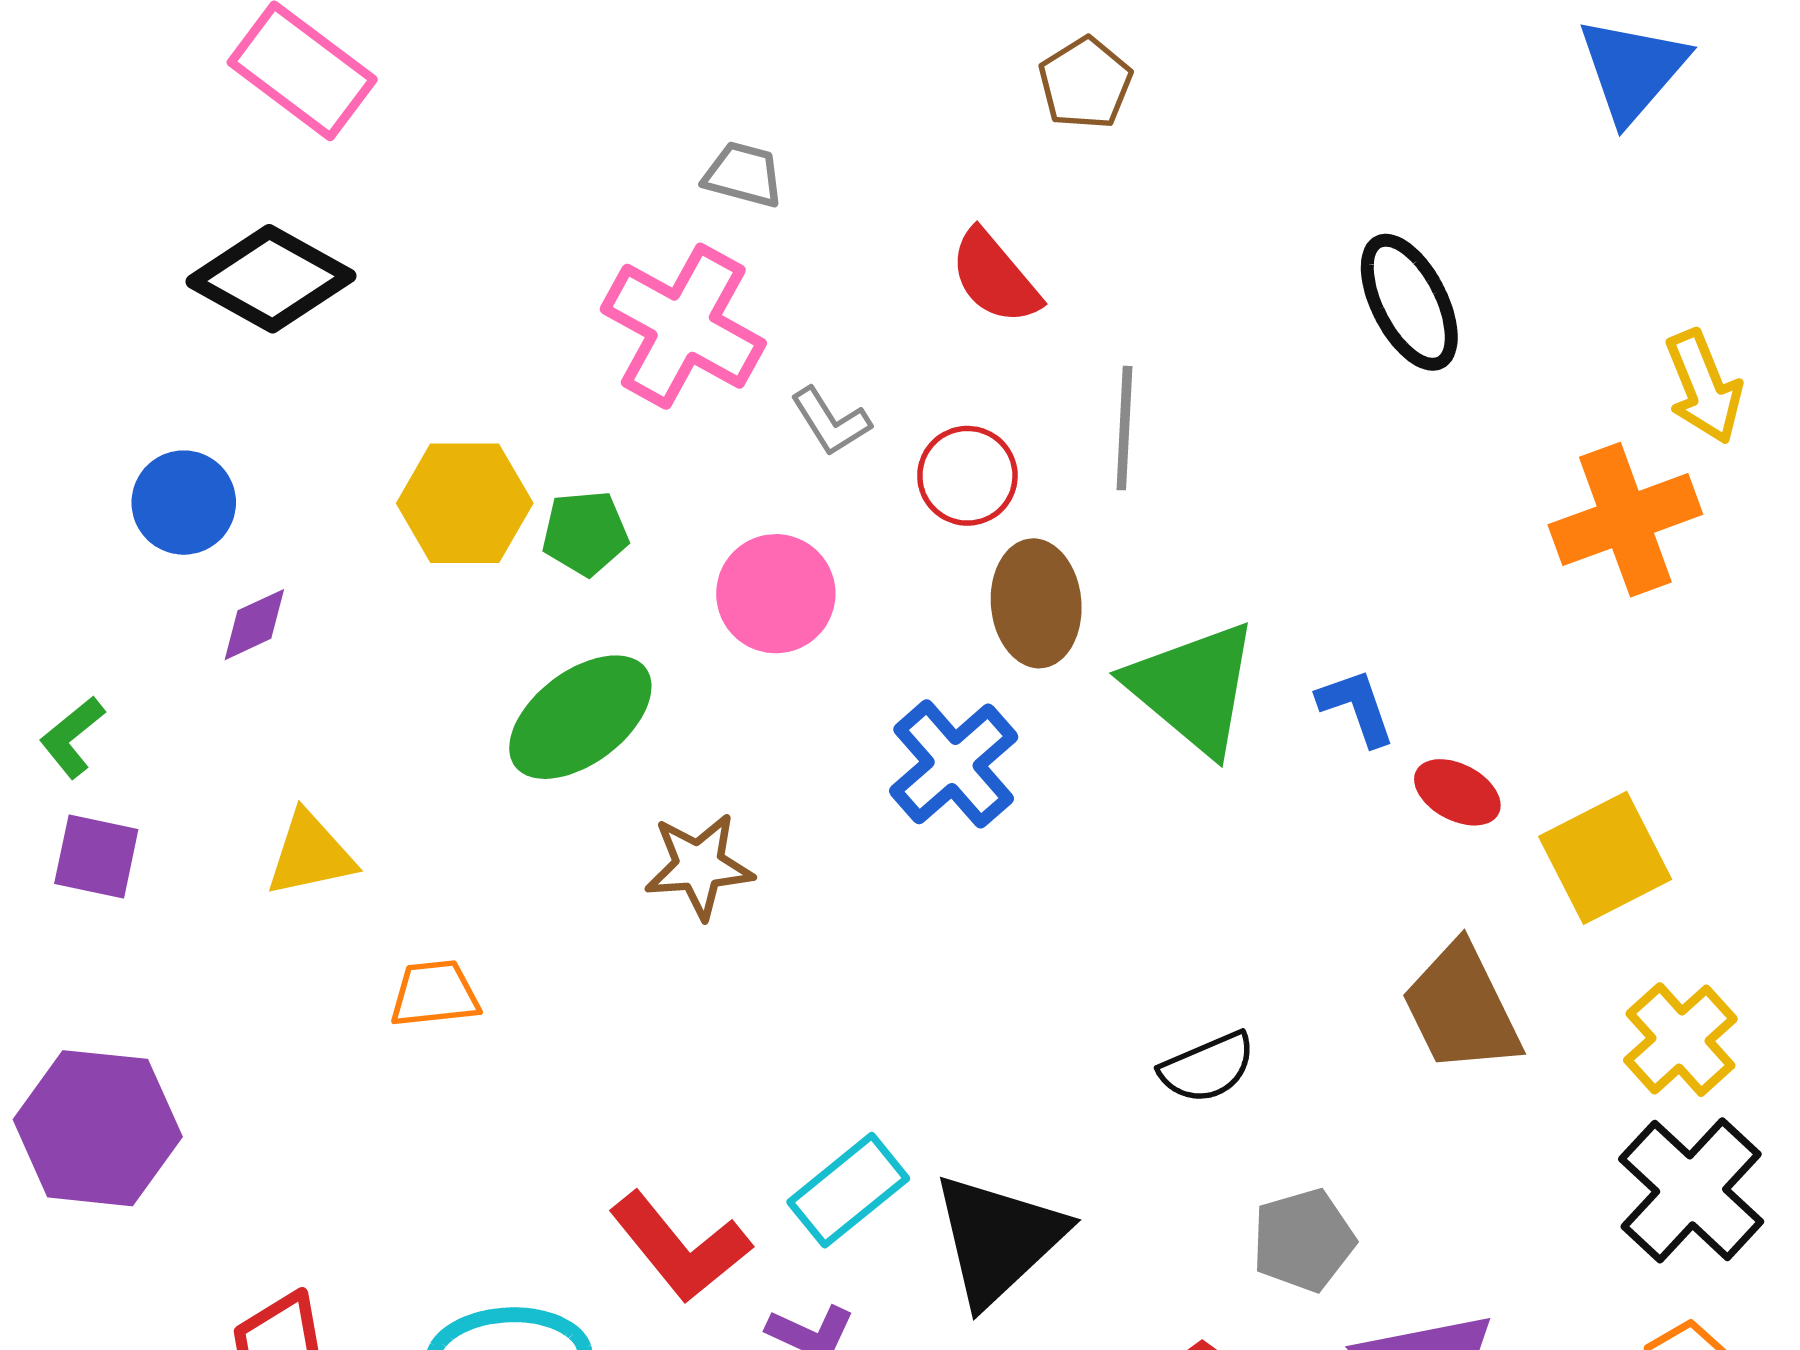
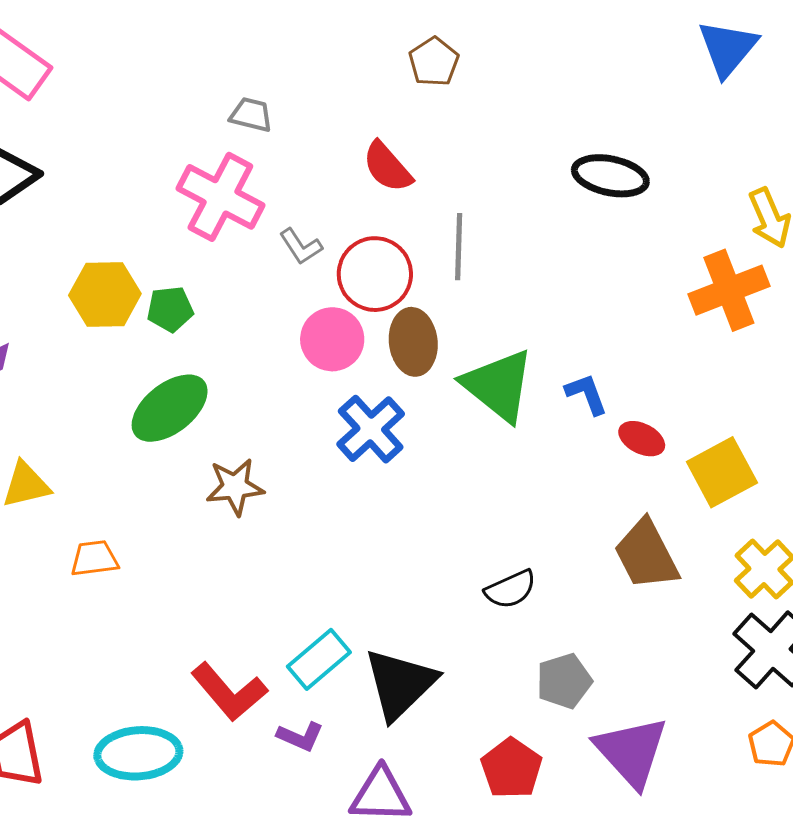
black ellipse: (1409, 302) -> (610, 176), turned -50
red circle: (967, 476) -> (375, 274), size x1.4
pink circle: (776, 594) -> (332, 339), moved

